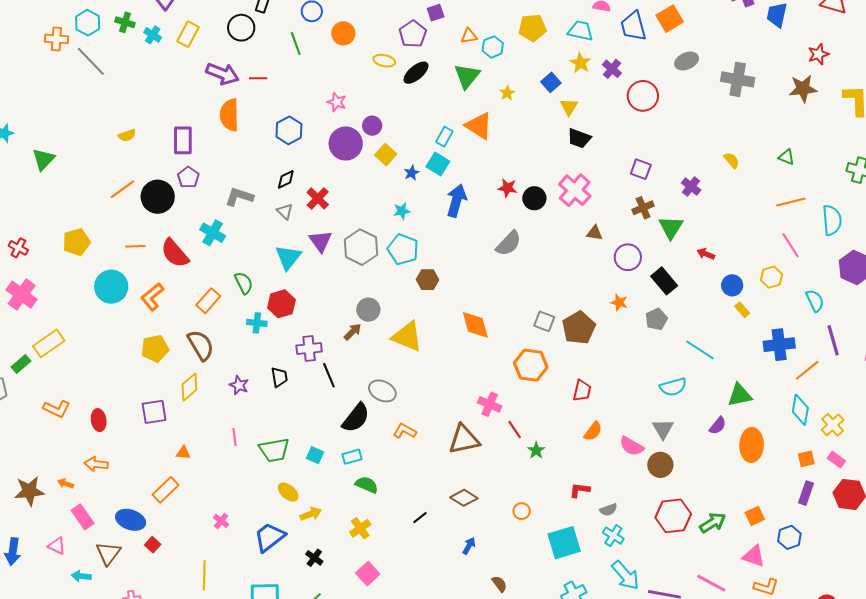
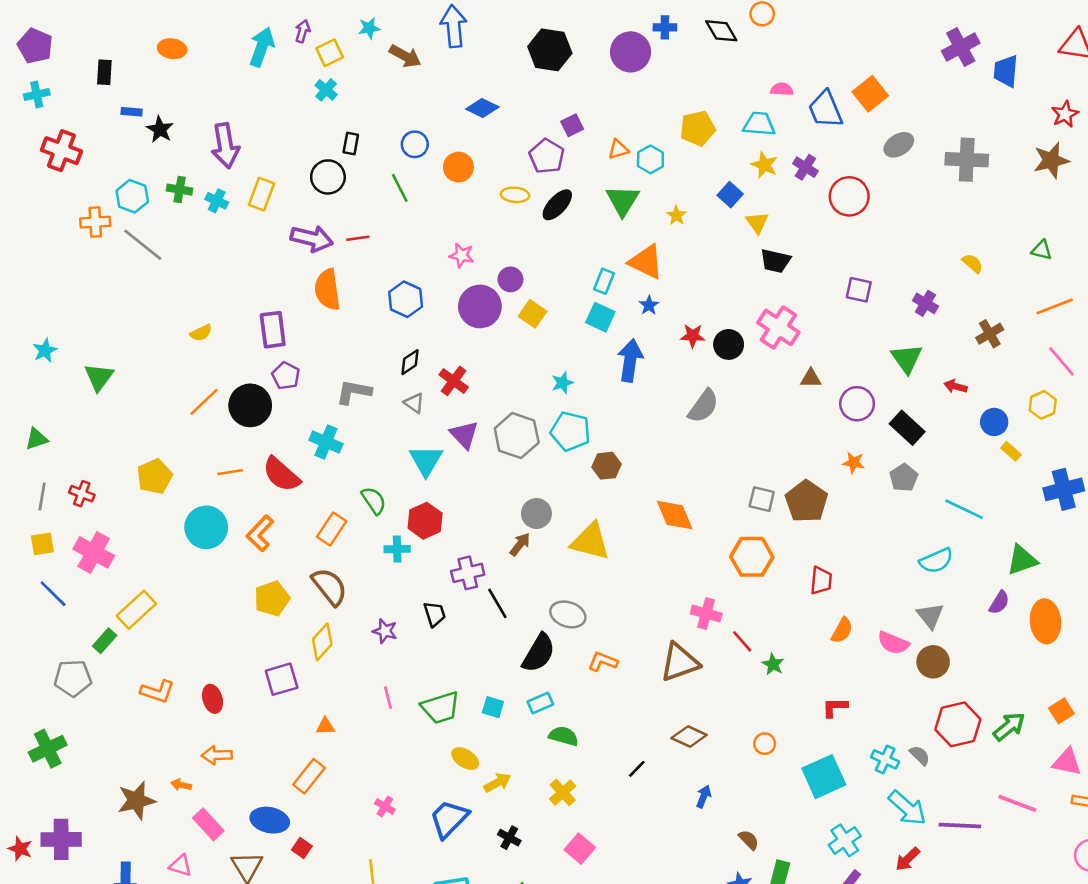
blue star: (412, 173) -> (649, 305), moved
brown cross: (643, 208) -> (990, 334), moved
gray semicircle: (608, 510) -> (920, 755), moved, turned -108

